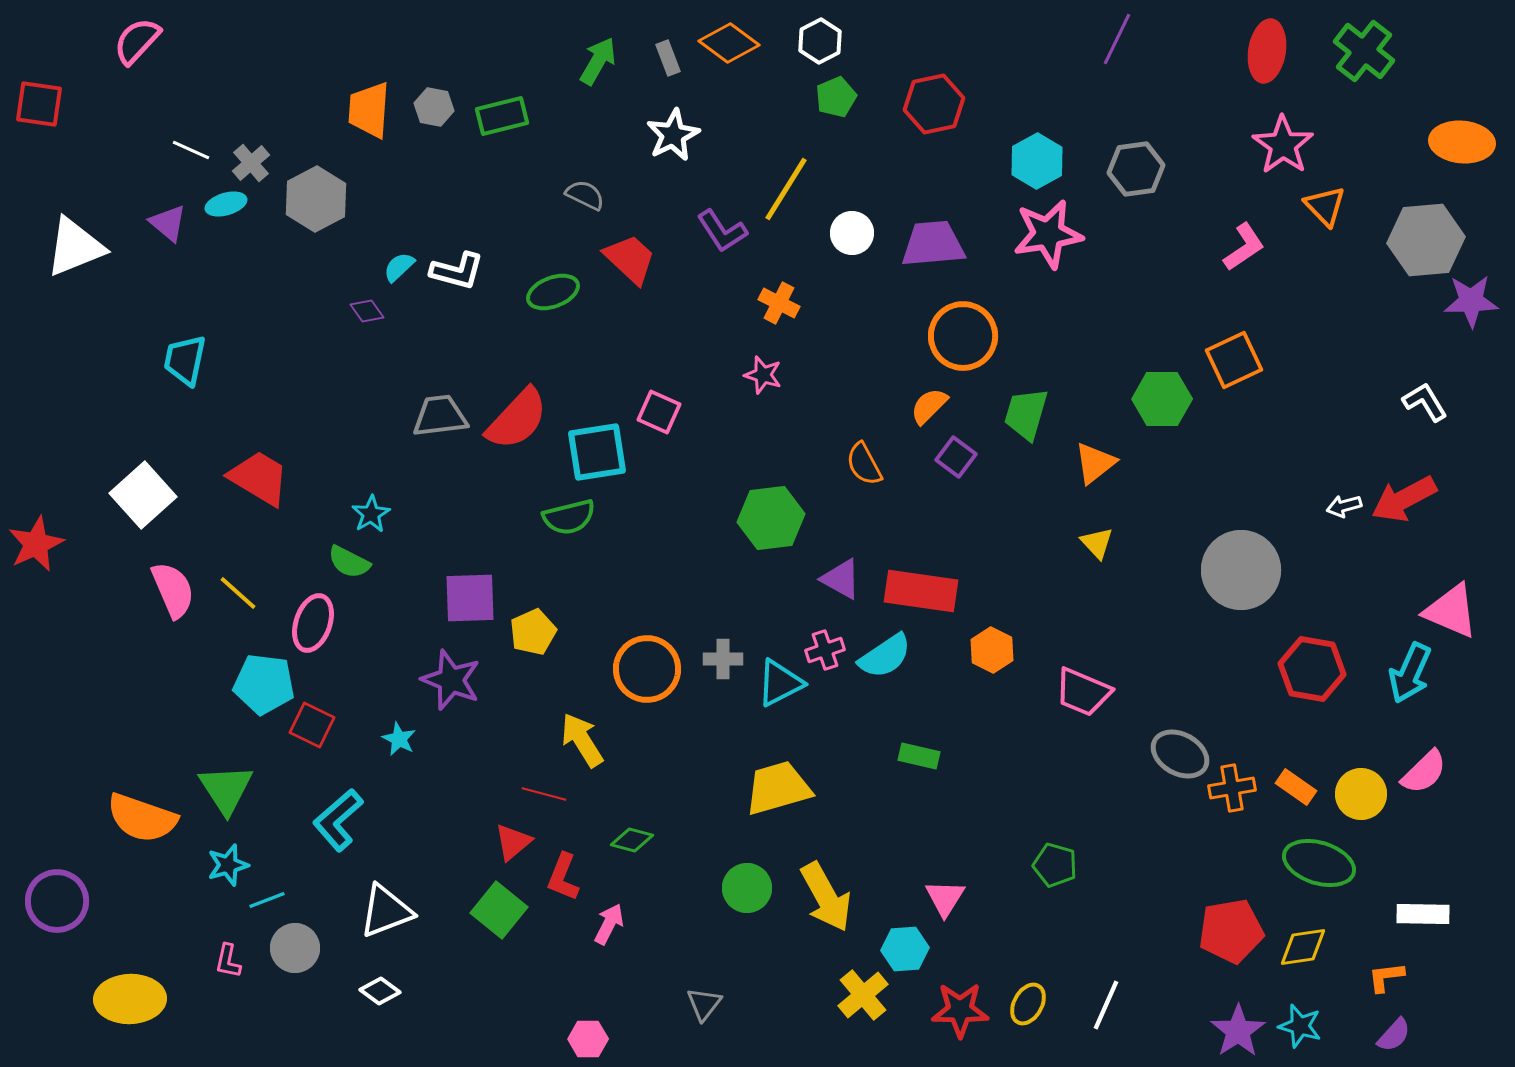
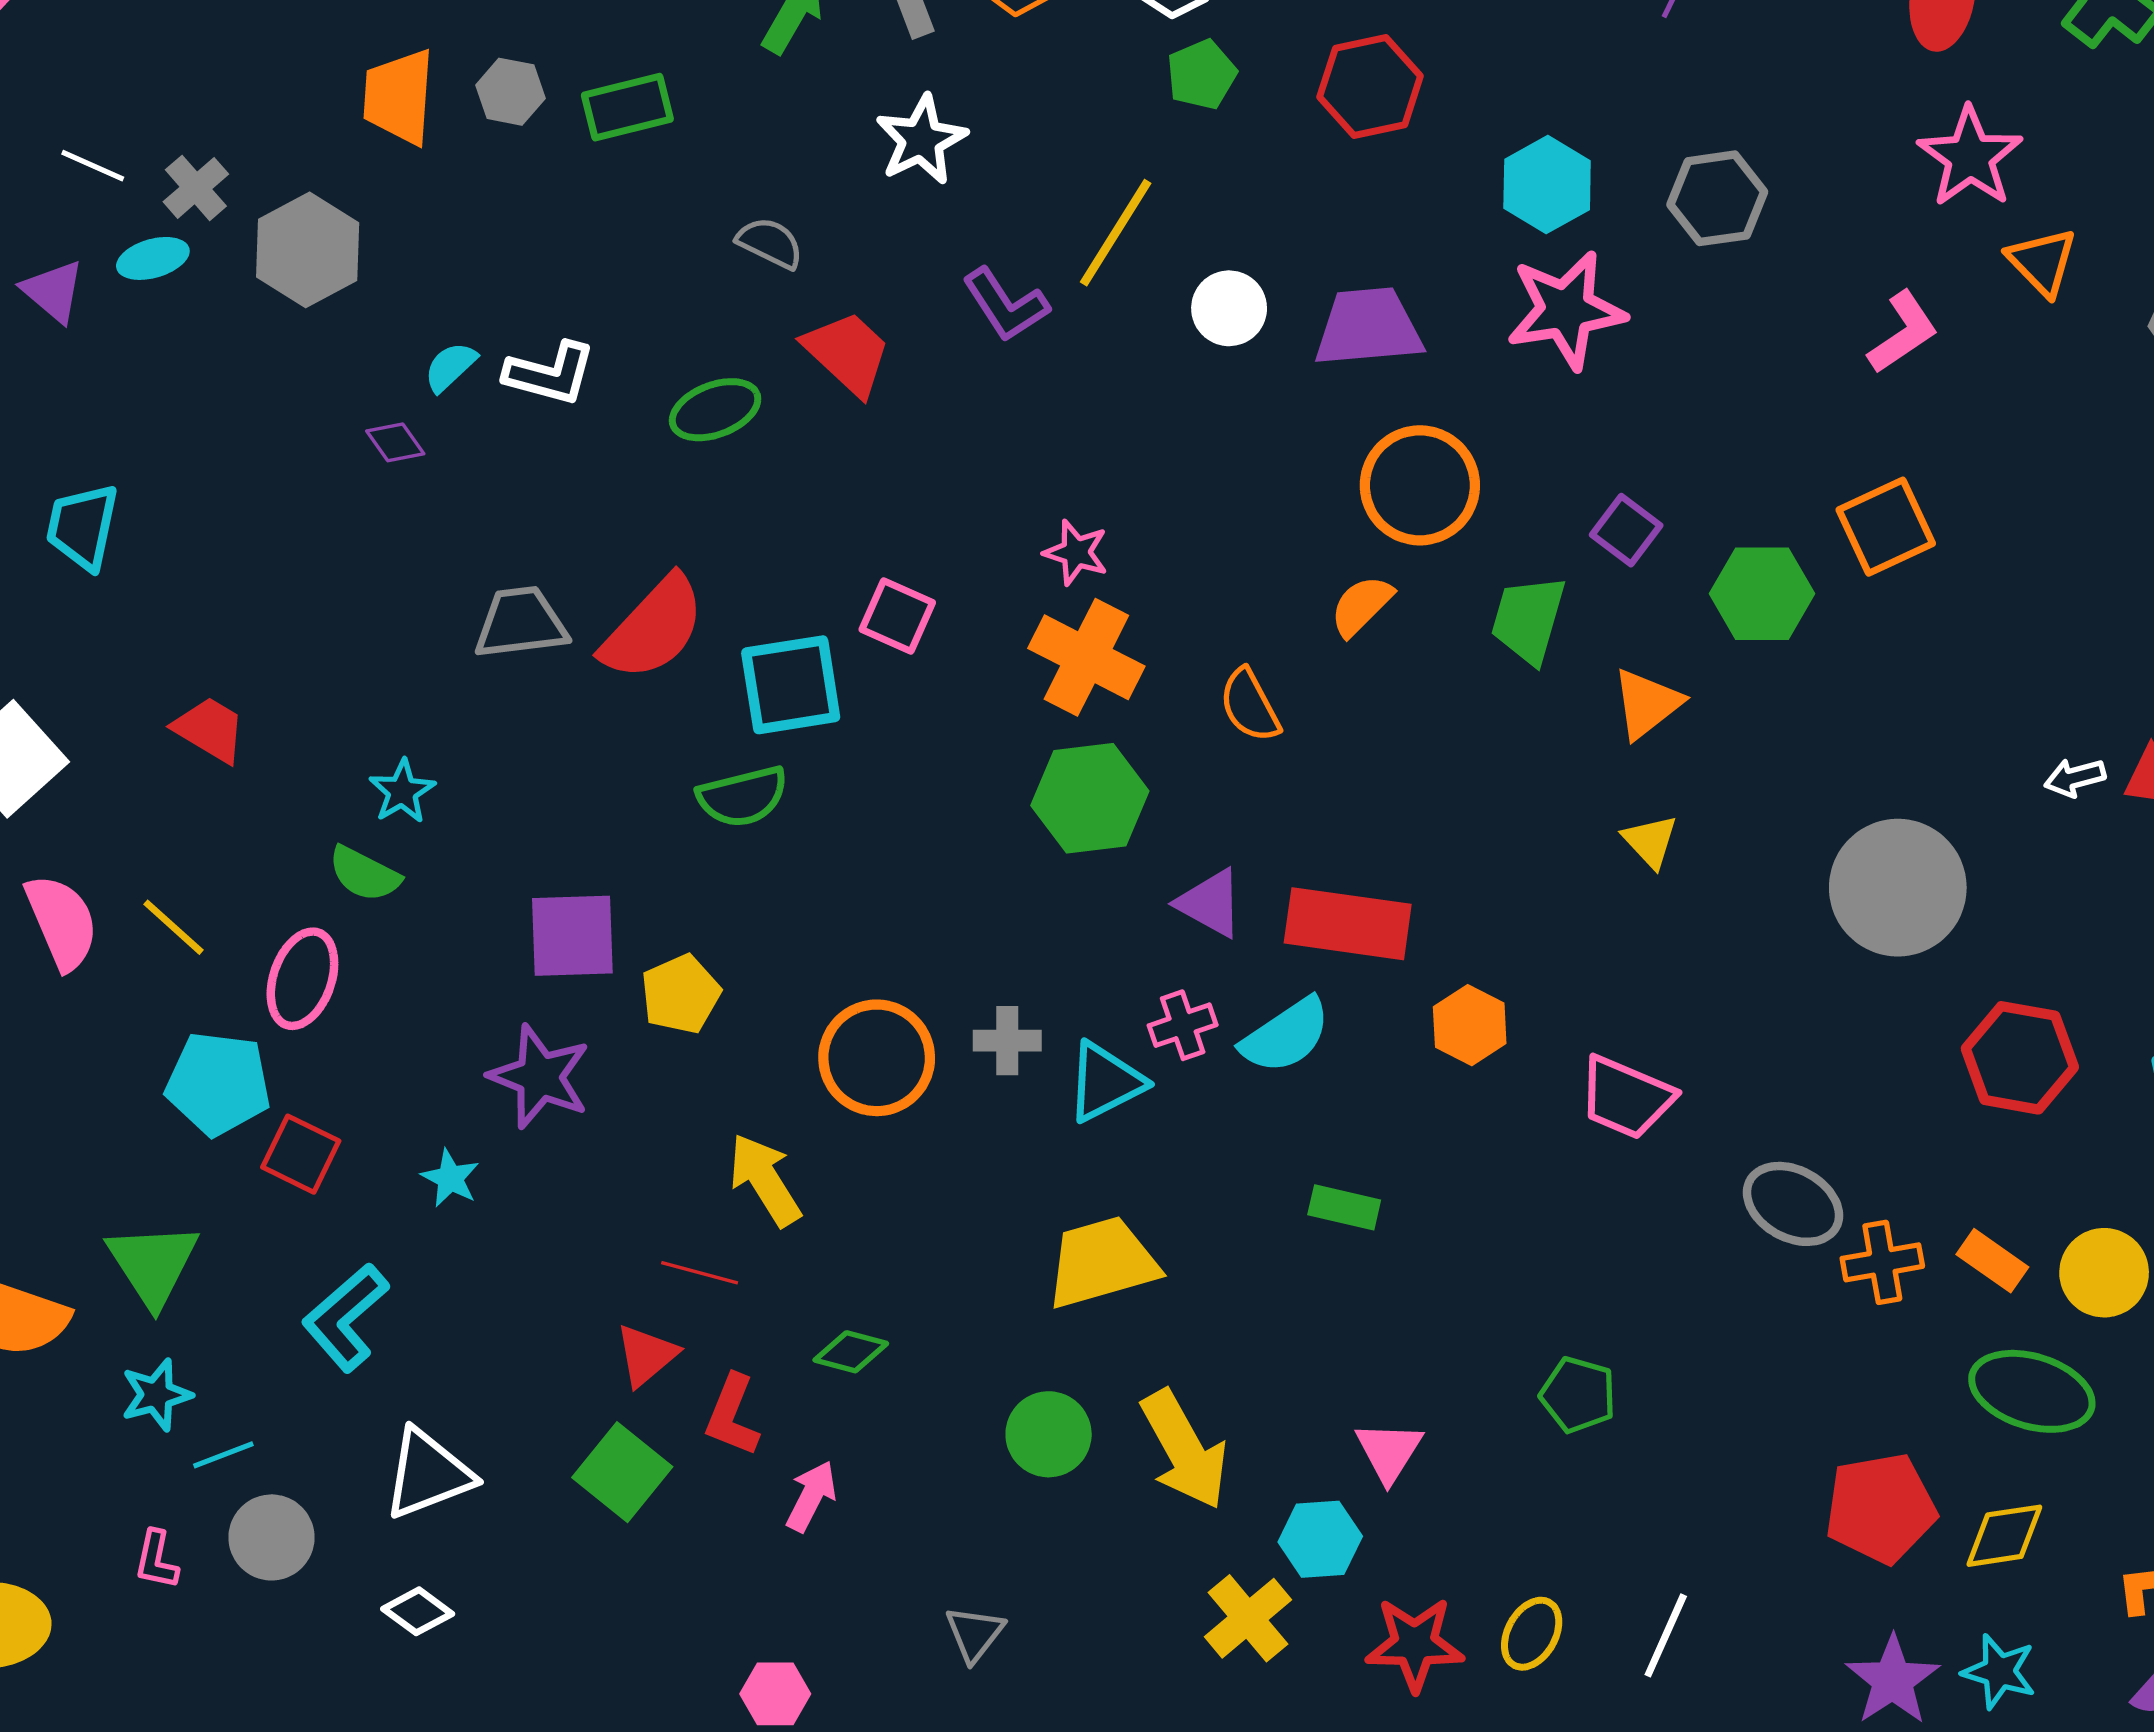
orange cross: (779, 303) -> (1086, 657), moved, size x1.6
purple square: (956, 457) -> (1626, 530), moved
red trapezoid: (259, 478) -> (210, 729), size x0.7

